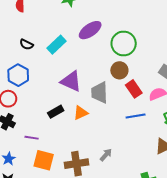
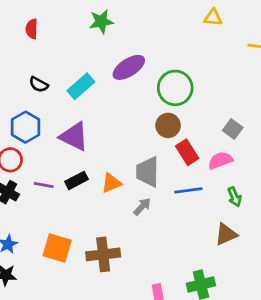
purple triangle: (71, 81) -> (74, 137), moved
gray trapezoid: (100, 93) -> (148, 172), moved
purple line: (32, 138) -> (44, 185), moved
gray arrow: (106, 155) -> (142, 207), moved

